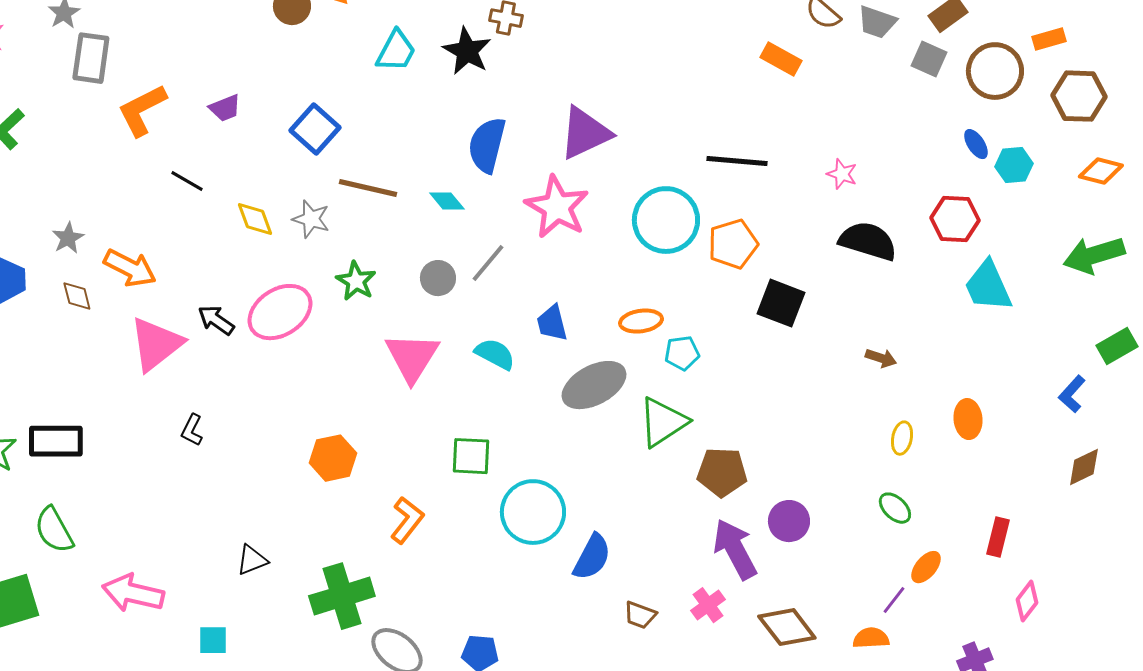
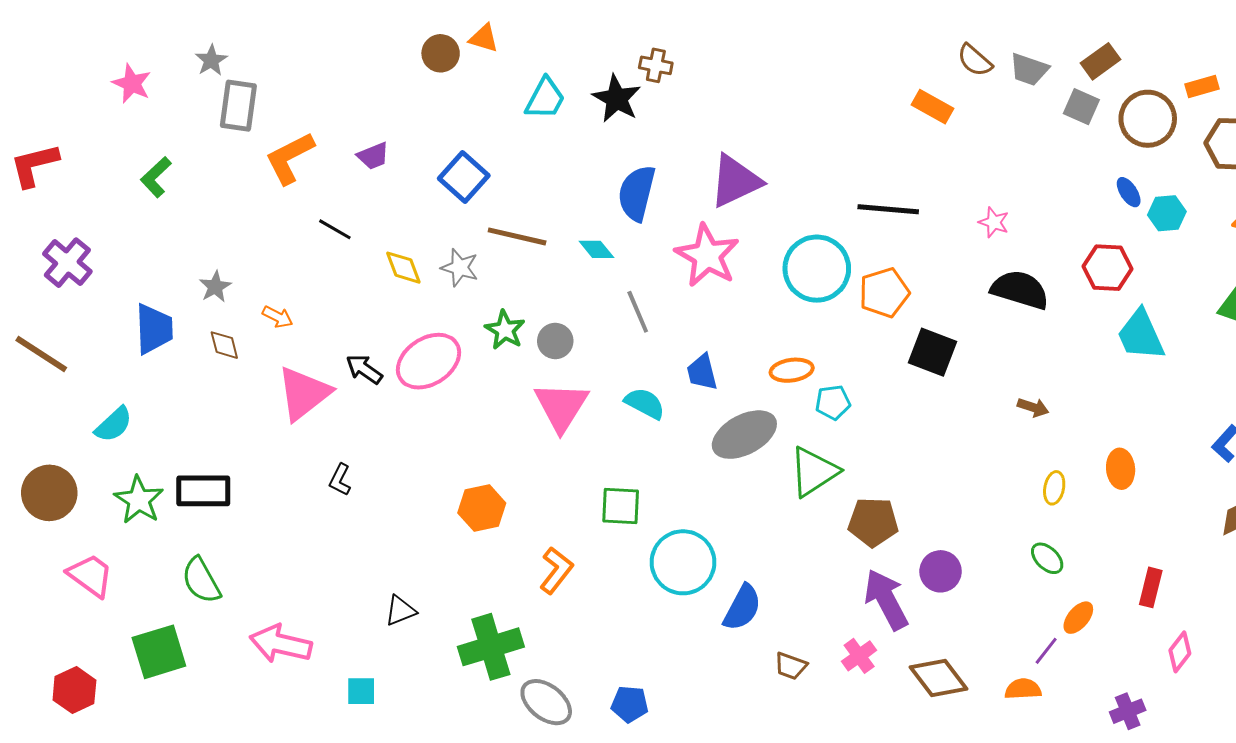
gray line: (488, 263) -> (638, 312), turned -63
orange arrow: (130, 268) -> (278, 317), size x0.6
gray circle: (438, 278) -> (555, 341), moved

